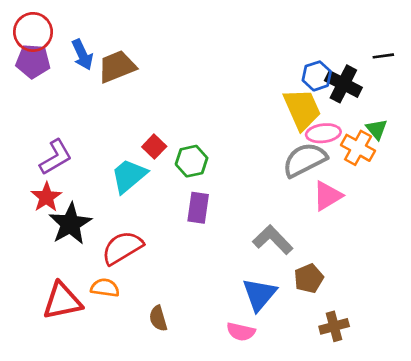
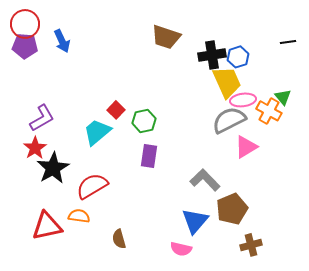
brown trapezoid: (117, 67) -> (166, 37), moved, turned -140
black cross: (343, 84) -> (212, 55), moved, turned -36
brown pentagon: (309, 278) -> (232, 209), size x1.4

